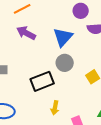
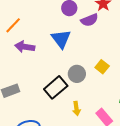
gray circle: (65, 63) -> (77, 74), moved

